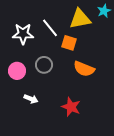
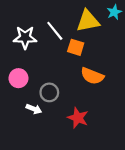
gray circle: (44, 65) -> (49, 92), moved

